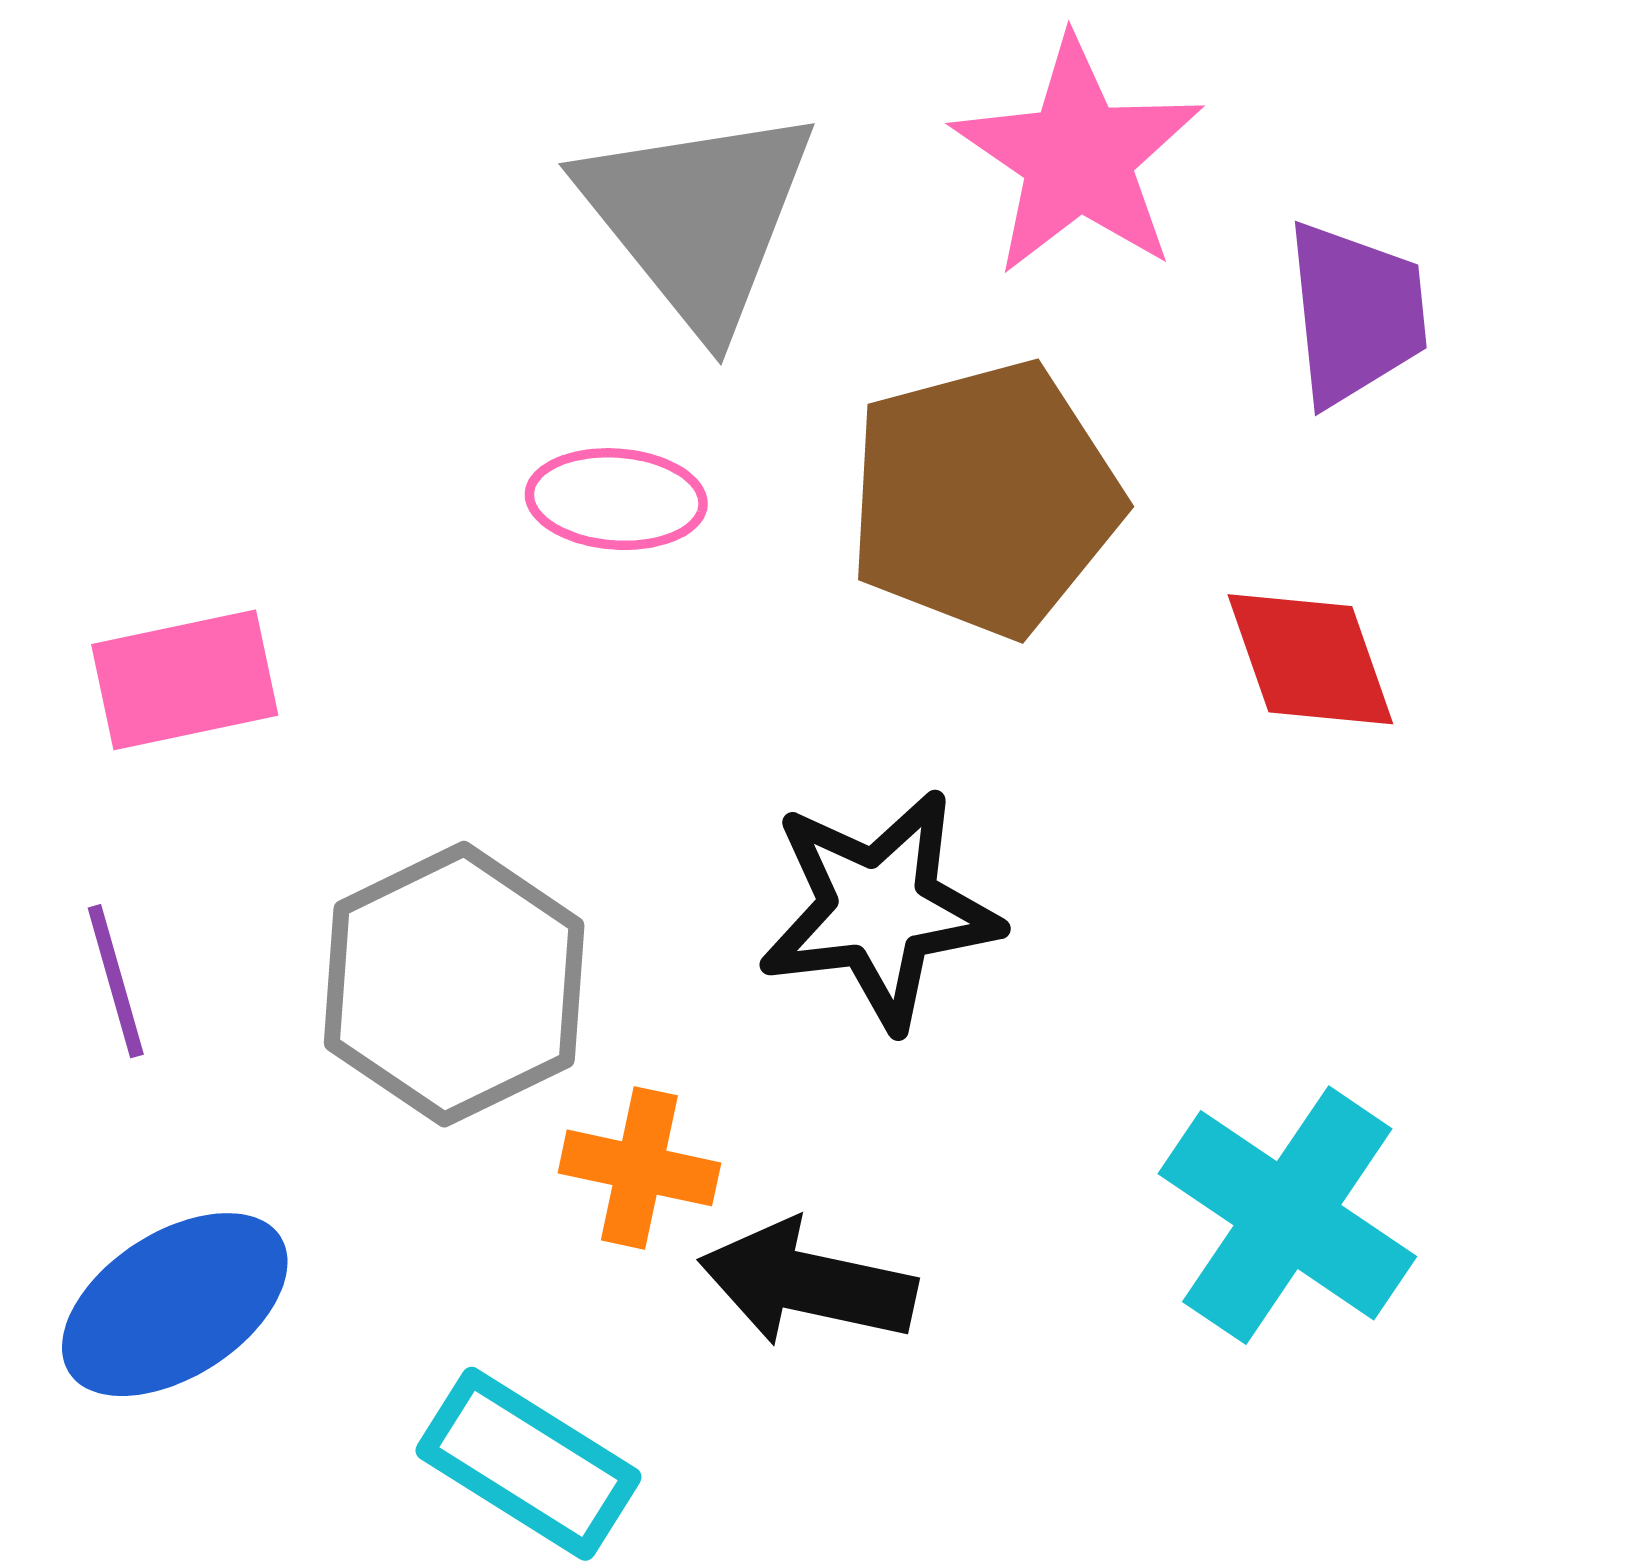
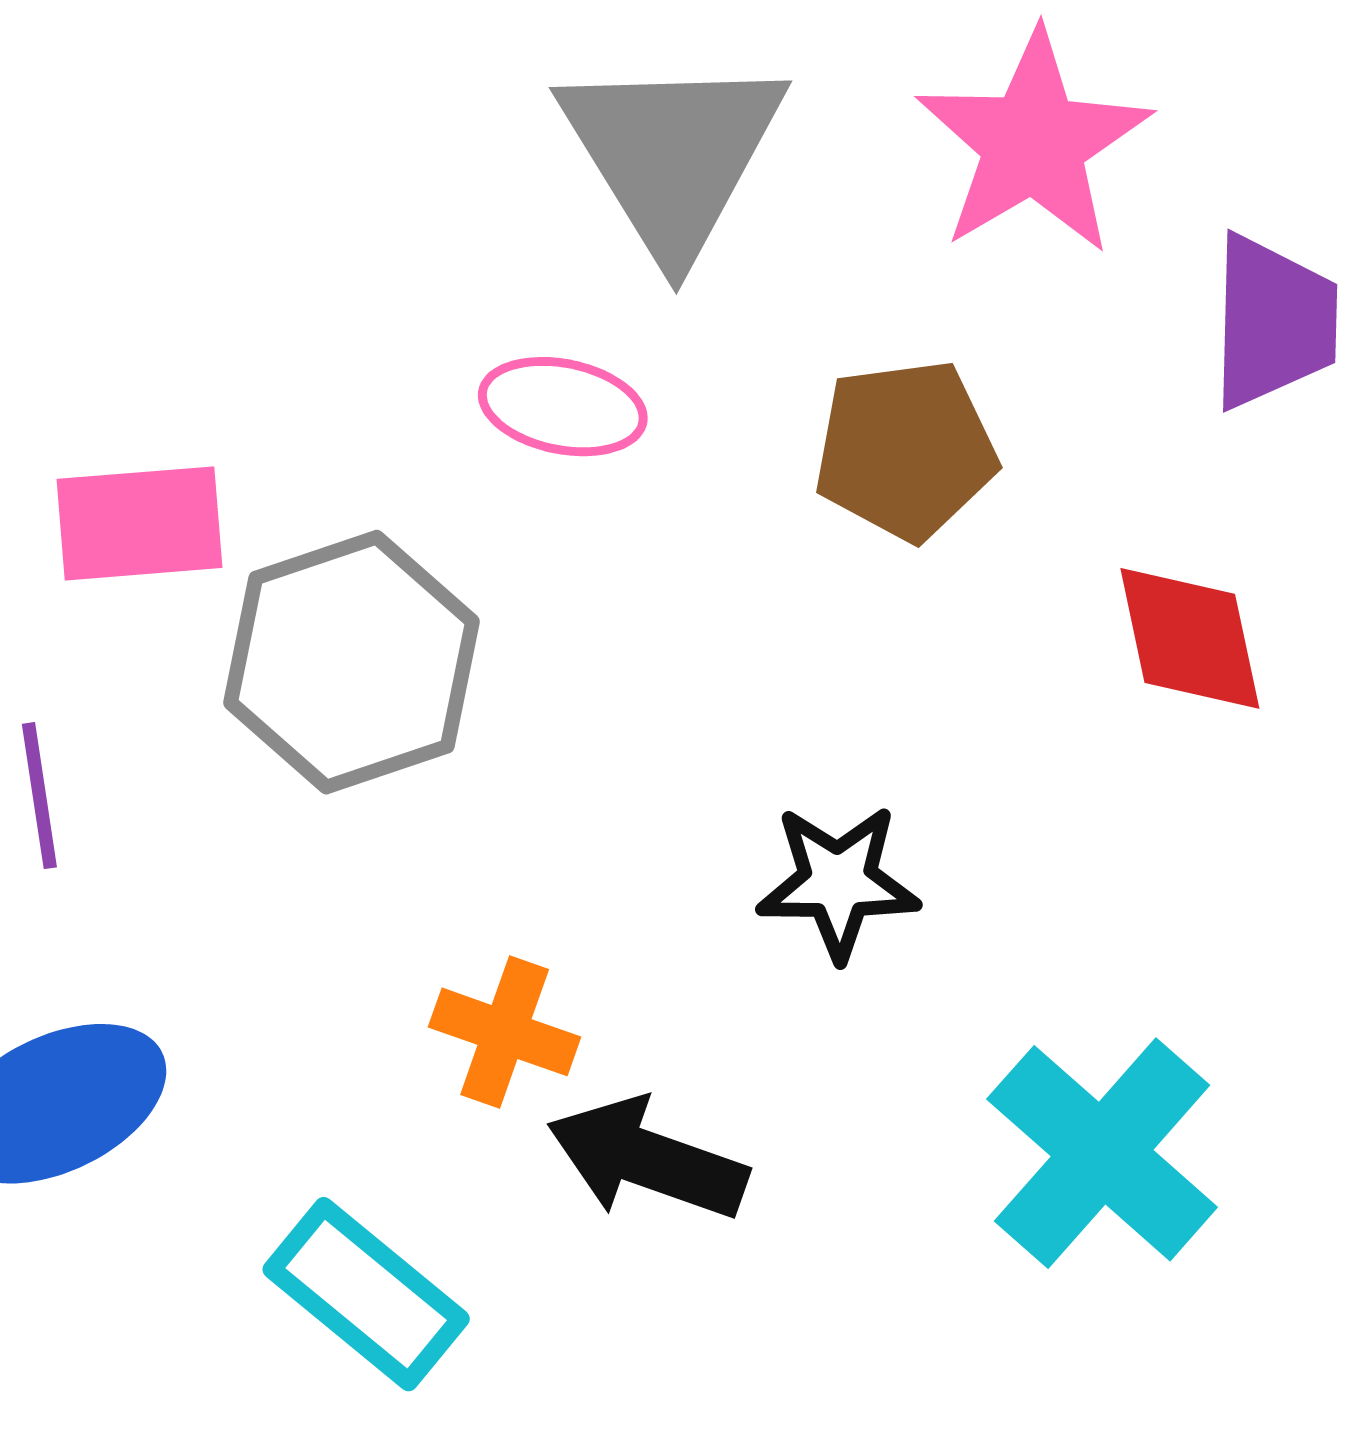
brown pentagon: (984, 499) -> (905, 450), size x0.7
black star: (879, 909) -> (838, 882), moved, size x0.7
gray hexagon: (454, 984) -> (352, 662), moved

